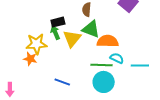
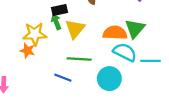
green triangle: (91, 29) -> (135, 29), moved, turned 48
cyan semicircle: (117, 58) -> (125, 52), size x1.5
green line: (102, 65) -> (79, 59), moved

